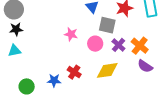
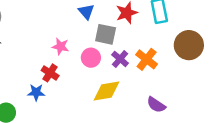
purple semicircle: (145, 66) -> (156, 105), moved
red cross: (74, 72) -> (50, 73), moved
blue star: (54, 80) -> (36, 92), moved

